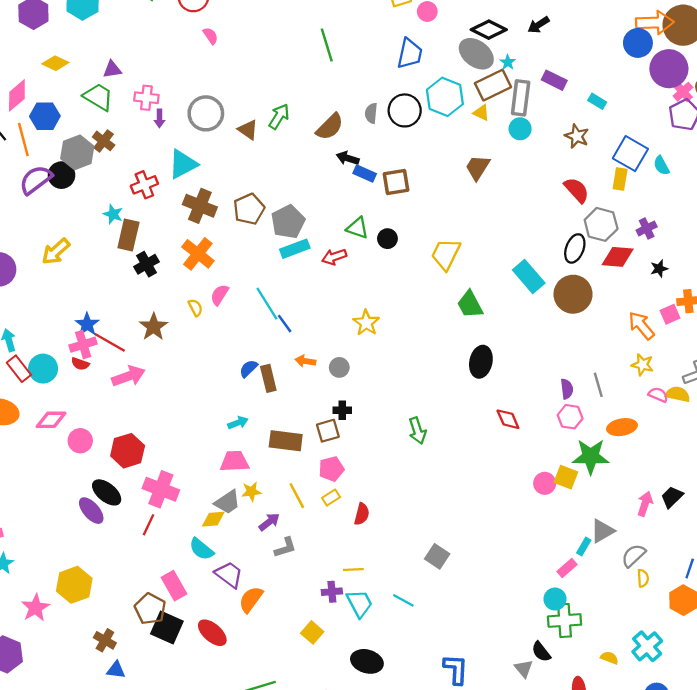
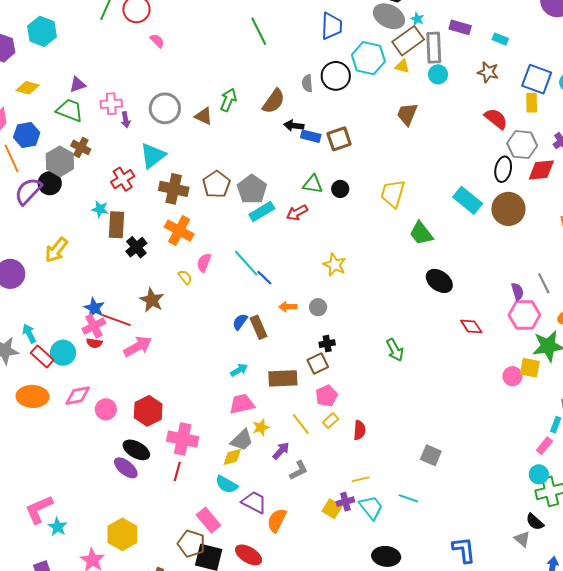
black ellipse: (481, 362) -> (439, 281), turned -56
pink hexagon: (570, 417) -> (524, 315), size x1.4
yellow square: (312, 632) -> (332, 509), moved

